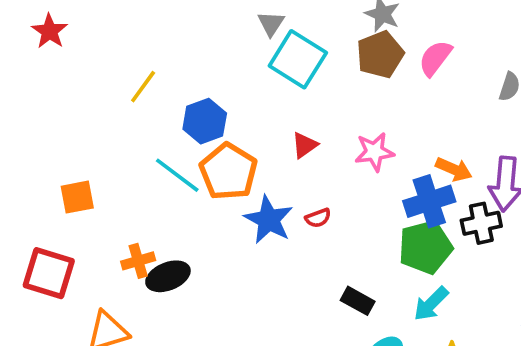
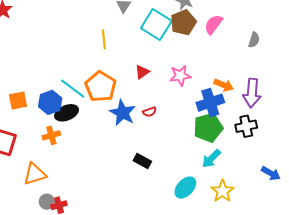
cyan square: (298, 59) -> (156, 24), moved
yellow line: (143, 87) -> (104, 39), moved, turned -42
blue hexagon: (205, 121) -> (50, 102), moved
black cross: (481, 223) -> (246, 126), moved
black ellipse: (168, 276) -> (67, 113), moved
black rectangle: (358, 301) -> (142, 161), moved

